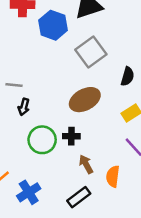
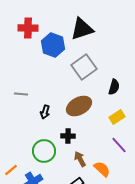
black arrow: (24, 107) -> (45, 112), moved
green circle: (42, 140) -> (44, 151), moved
orange semicircle: (113, 176) -> (102, 169), turned 126

